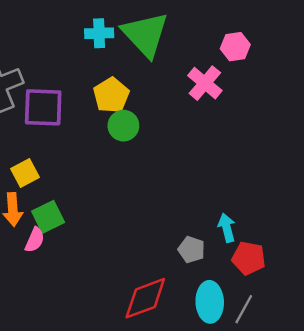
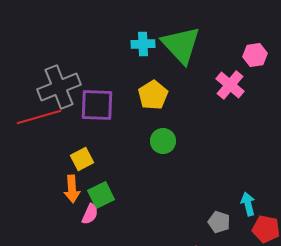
green circle: (123, 126) -> (163, 141), moved

